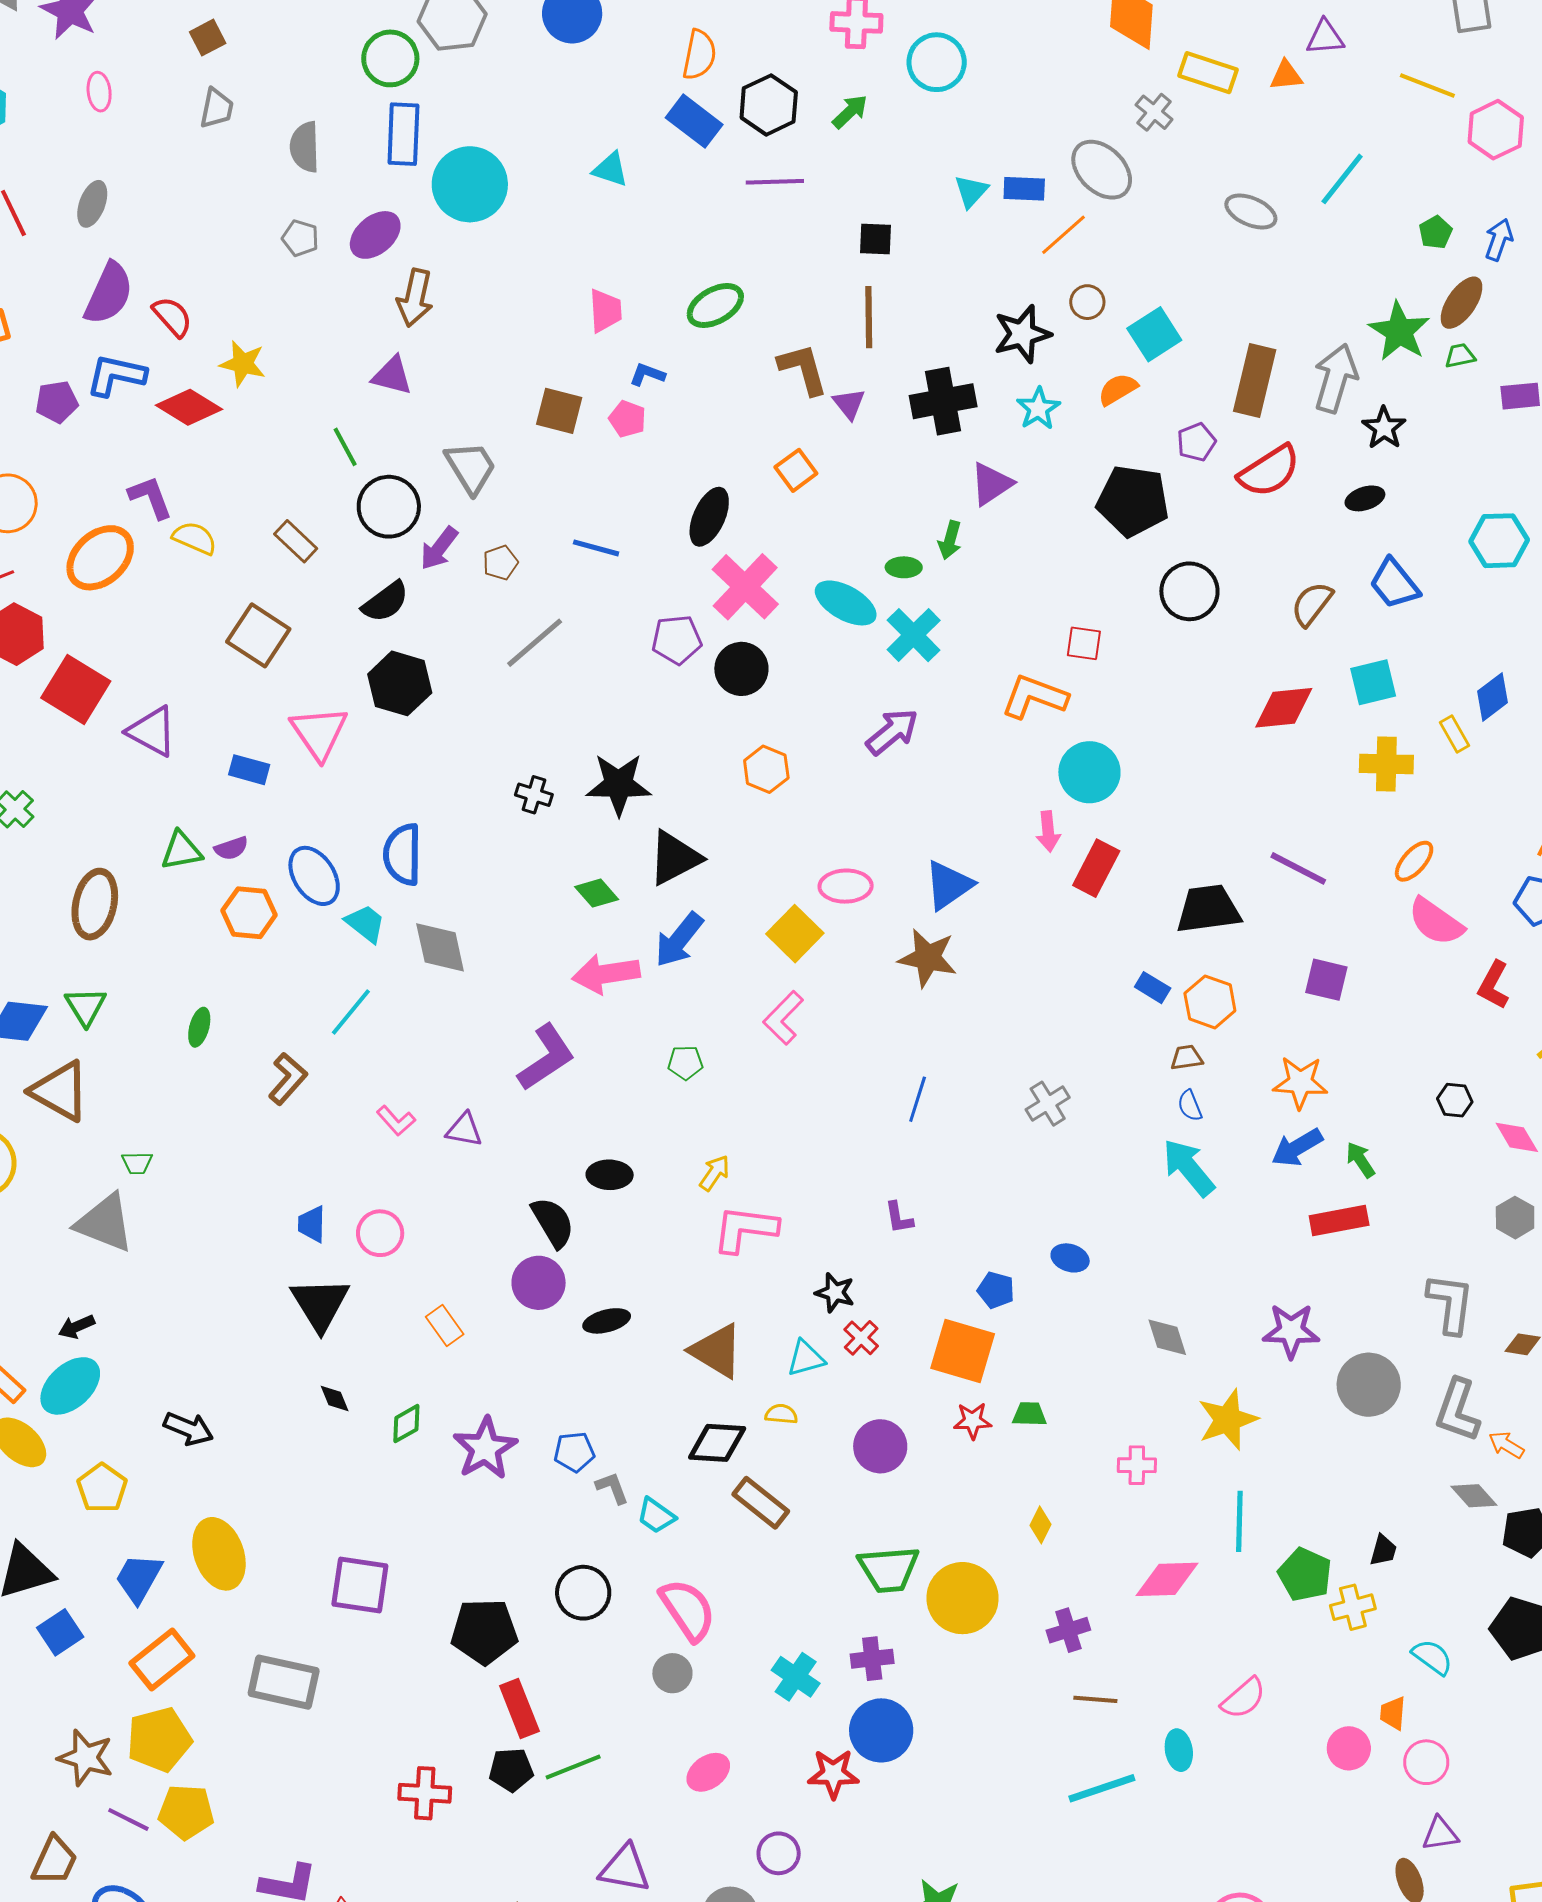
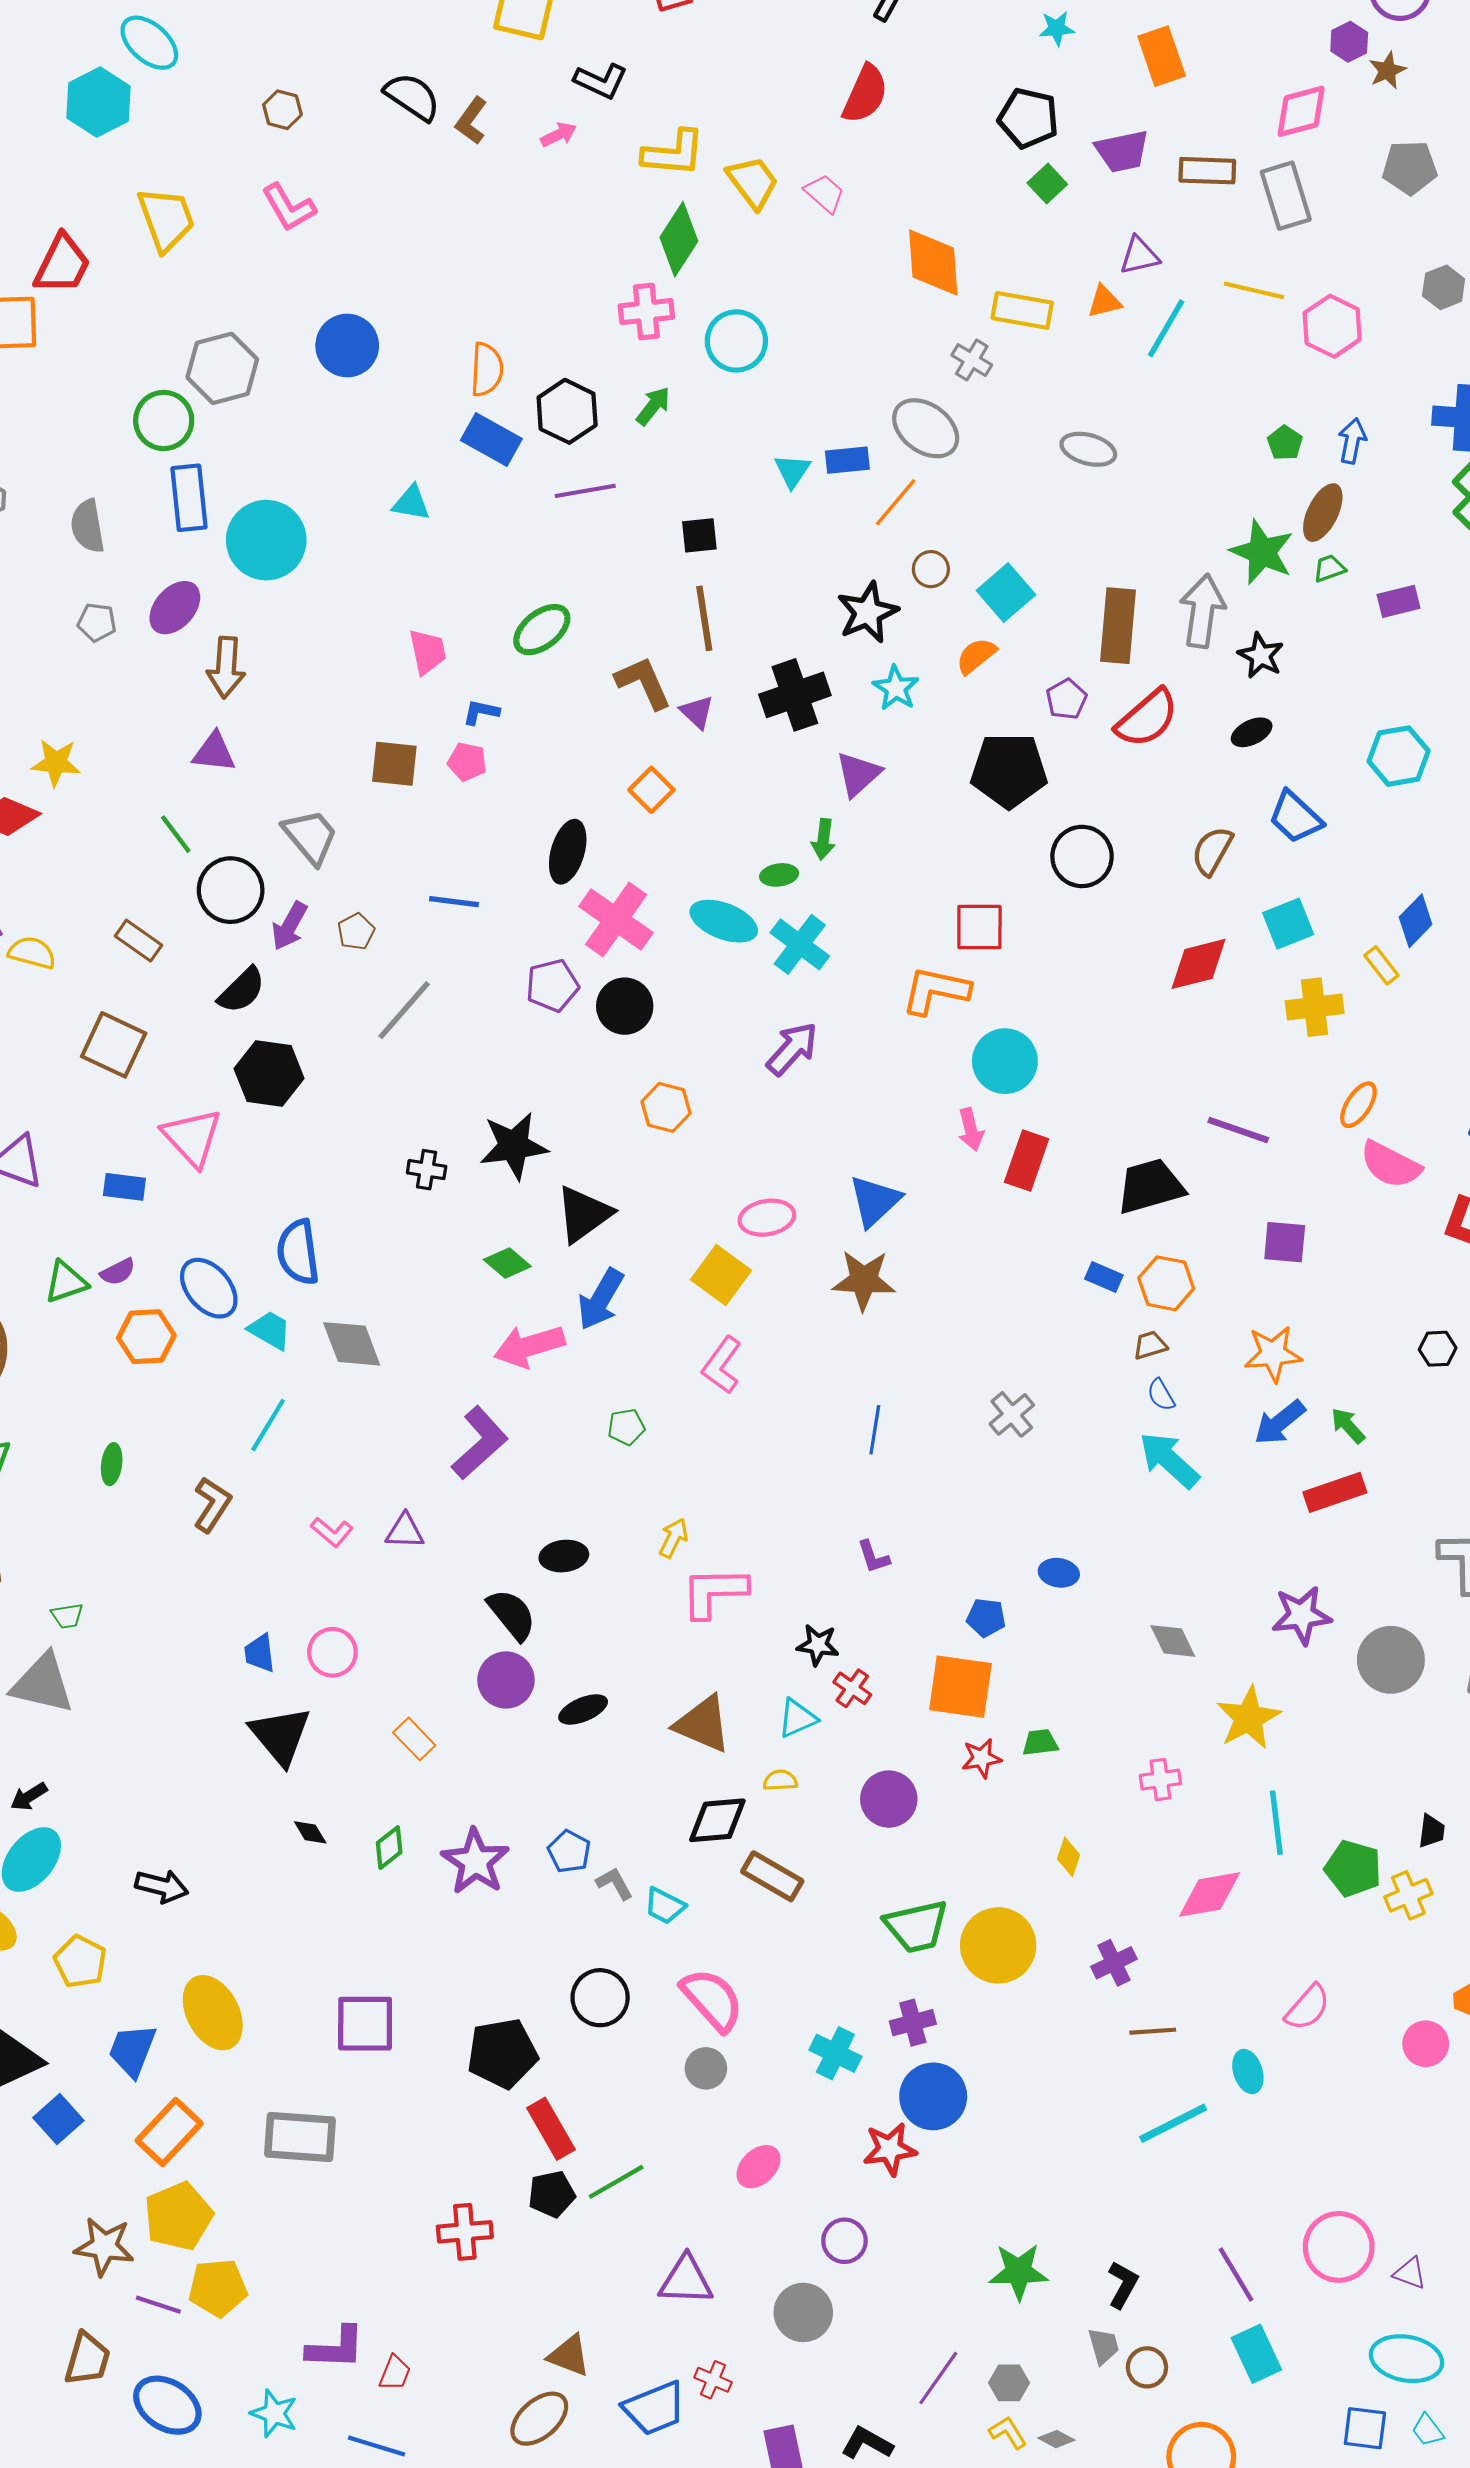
cyan line: (1342, 179) -> (1166, 328), moved
red square: (1084, 643) -> (979, 927), size x1.4
blue pentagon: (574, 1452) -> (569, 1852), turned -30

